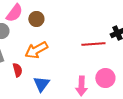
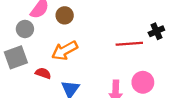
red semicircle: (17, 70) -> (43, 73), turned -56

